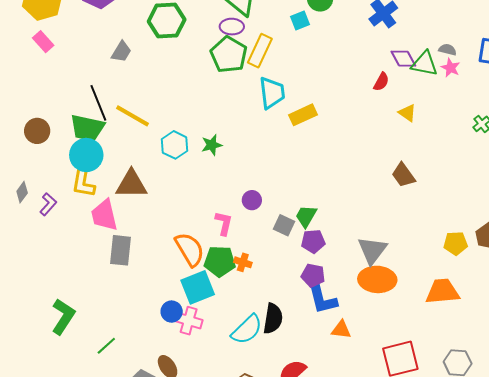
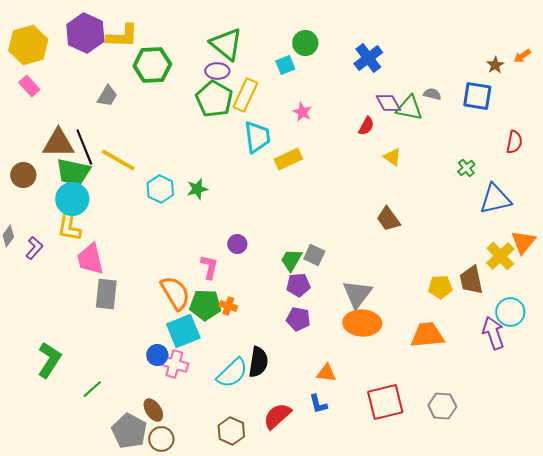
pink star: (451, 68) -> (302, 112), moved
brown triangle: (131, 184) -> (58, 143), moved
gray square: (284, 225) -> (314, 255), moved
blue L-shape: (322, 298) -> (318, 404), moved, size x0.6

